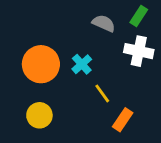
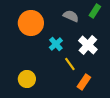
white cross: (139, 51) -> (88, 45), moved, turned 30
orange circle: (41, 64) -> (31, 23), moved

